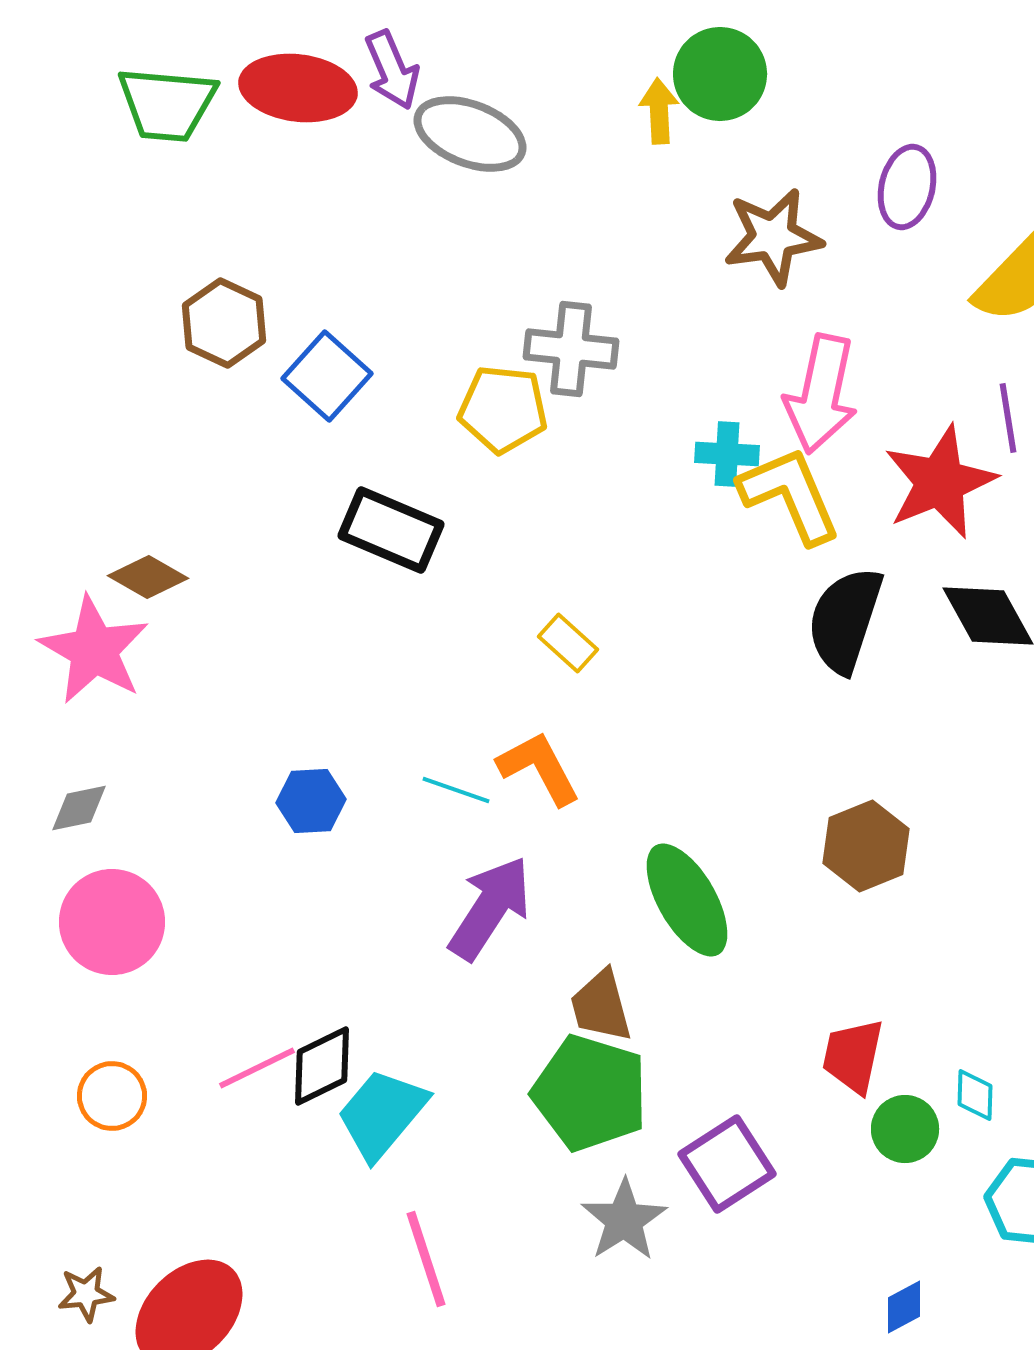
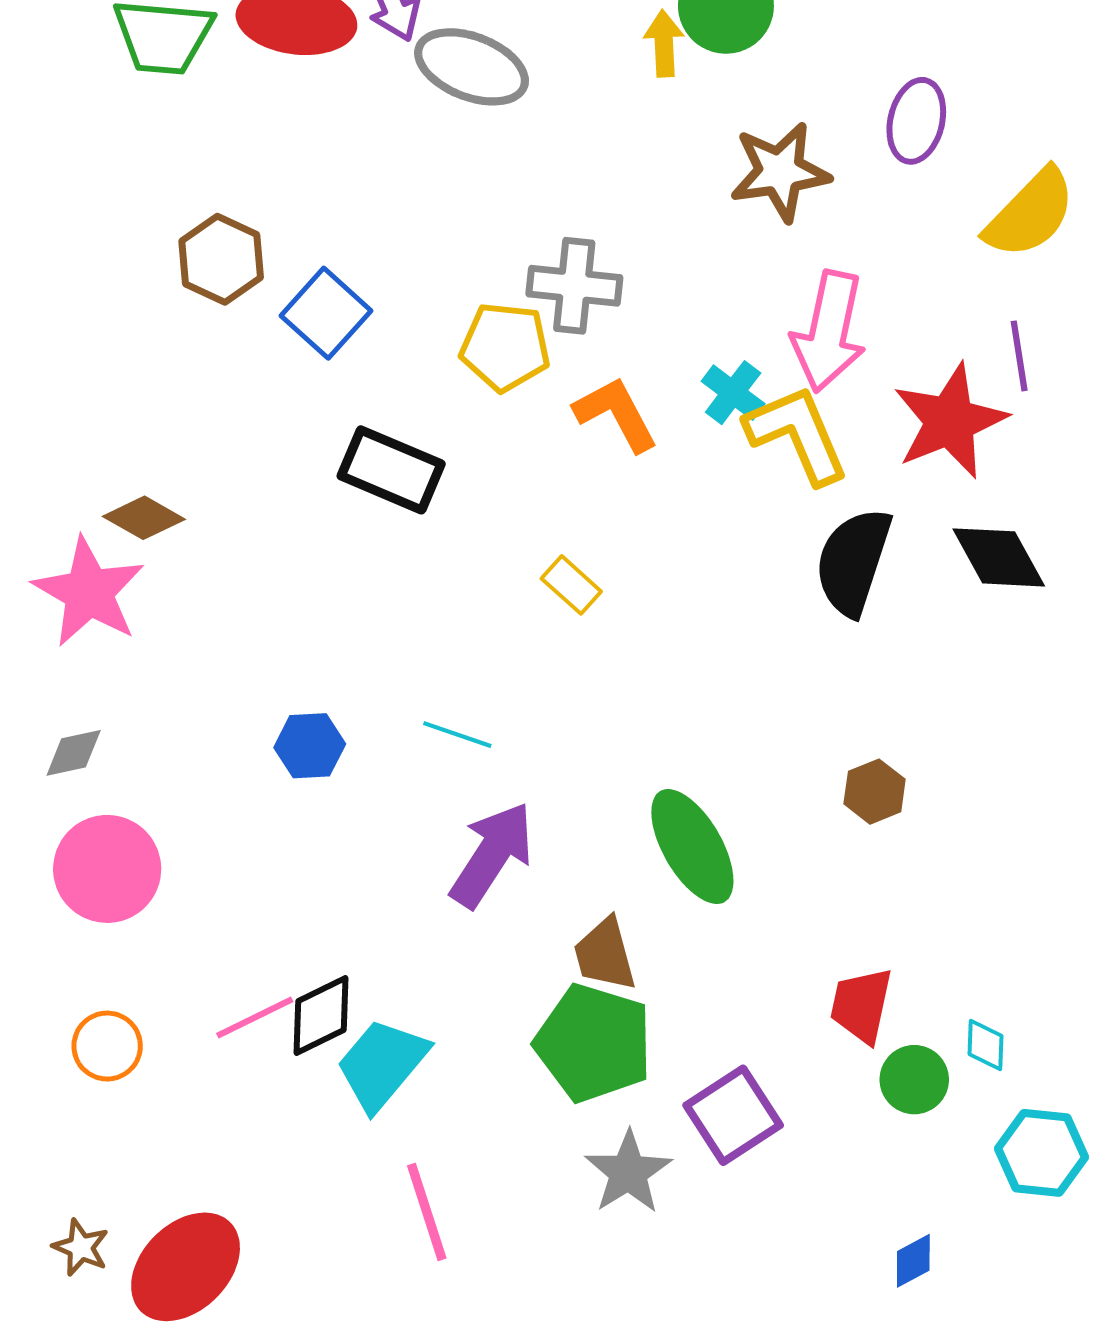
cyan cross: (727, 454) -> (733, 393), turned 34
orange L-shape: (539, 768) -> (616, 414), moved
brown hexagon: (866, 846) -> (875, 792), size x0.7
brown star: (86, 1294) -> (81, 1248), turned 30

